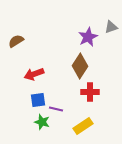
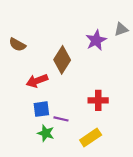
brown semicircle: (16, 41) -> (17, 45), turned -119
brown diamond: (80, 66) -> (62, 60), moved

